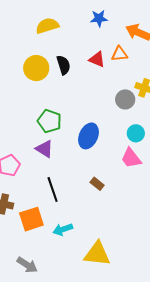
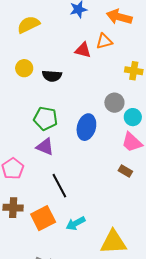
black semicircle: (64, 65) -> (52, 76), moved, turned 120
yellow circle: (36, 68) -> (24, 68), size x0.7
gray circle: (125, 99) -> (114, 103), moved
brown rectangle: (97, 184) -> (125, 171), moved

